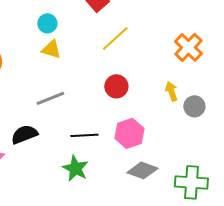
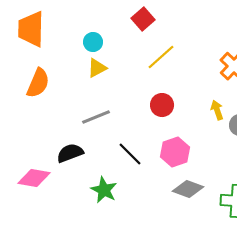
yellow triangle: (51, 49) -> (97, 68), turned -45
black line: (84, 135) -> (130, 154), turned 48
green star: (75, 168) -> (104, 190), moved

